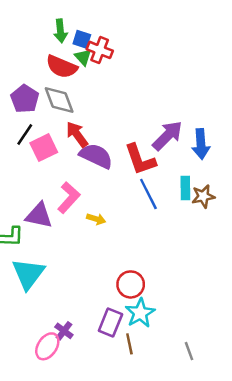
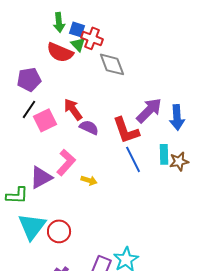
purple pentagon: (25, 99) -> (29, 79), turned 30
gray diamond: (59, 100) -> (112, 64), moved
purple semicircle: (96, 156) -> (89, 127), size x0.7
purple triangle: (39, 215) -> (41, 177), turned -40
red circle: (131, 284) -> (59, 231), moved

